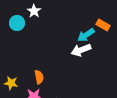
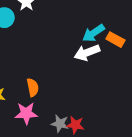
orange rectangle: (103, 25) -> (115, 40), moved

